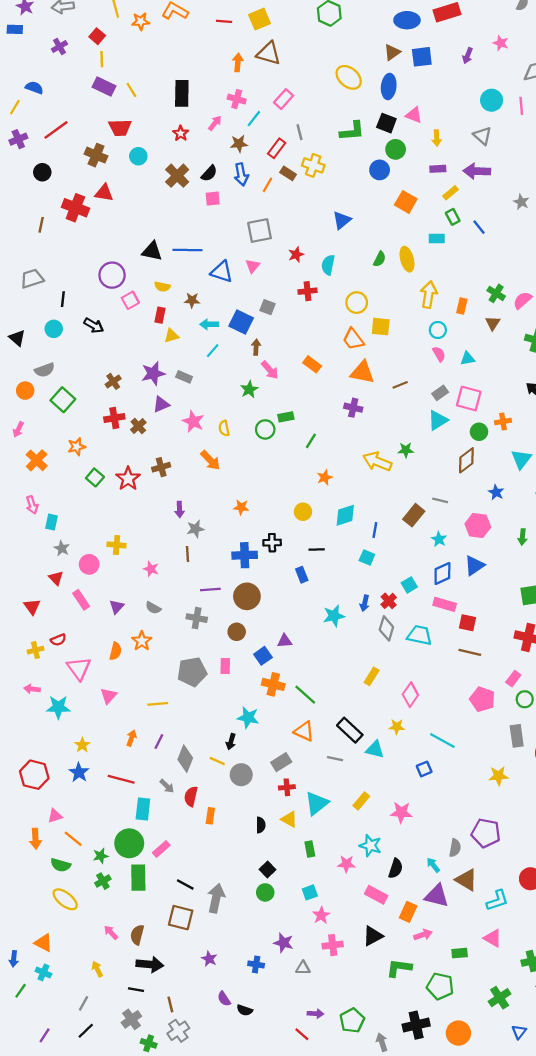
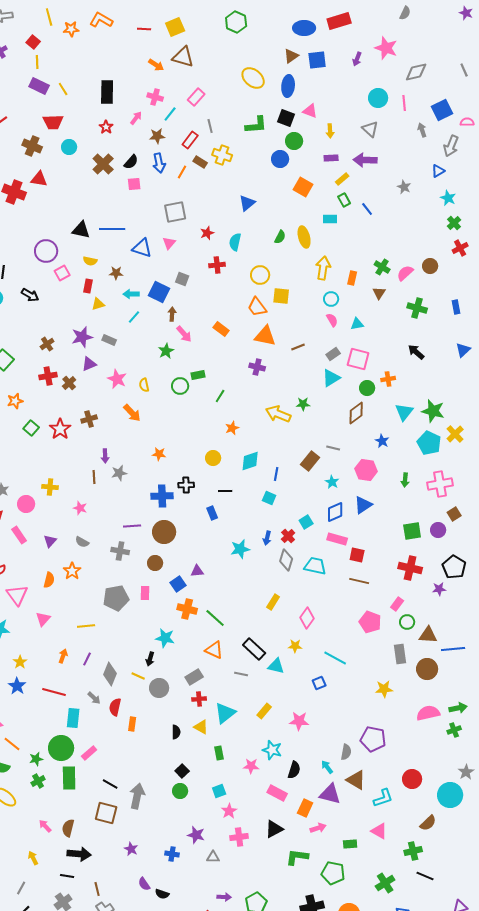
pink star: (501, 43) -> (386, 48), size x1.6
orange arrow: (238, 62) -> (156, 65), turned 119
brown line: (187, 554) -> (94, 477), moved

